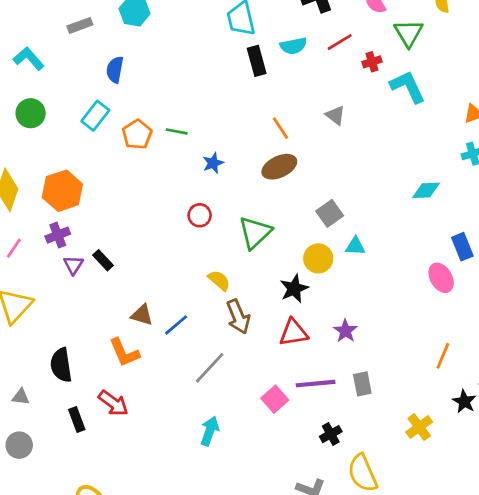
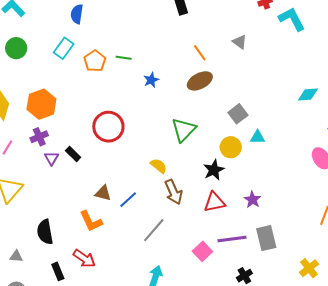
red circle: (200, 215) -> (108, 127), moved, size x1.8
gray rectangle: (362, 384) -> (266, 238), size x1.4

